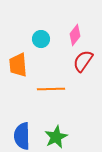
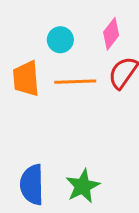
orange line: (51, 89) -> (75, 82), moved

